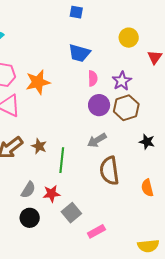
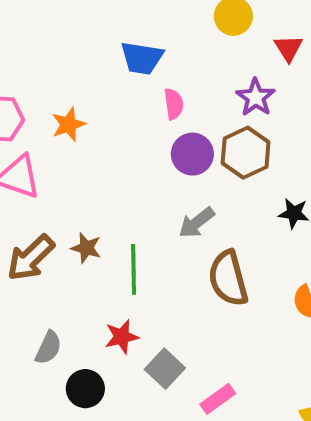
purple star: (122, 81) -> (256, 97), moved
orange star: (38, 82) -> (68, 124), size x0.7
gray semicircle: (28, 190) -> (48, 348), moved

